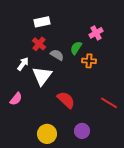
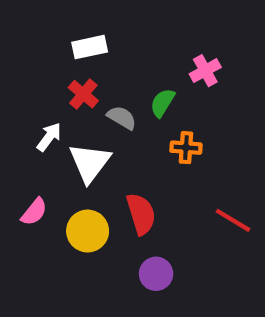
orange cross: (89, 61) -> (186, 148), moved
red semicircle: (66, 100) -> (141, 214), turned 30
purple circle: (82, 131) -> (156, 274), moved
yellow circle: (47, 134) -> (88, 231), moved

